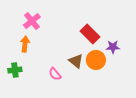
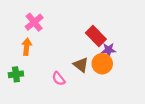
purple star: (113, 47) -> (109, 50), moved

